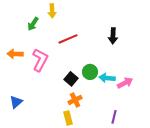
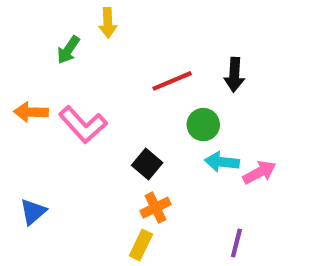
red line: (68, 39) -> (172, 81), moved
pink L-shape: (40, 60) -> (83, 125), turned 110
green circle: (90, 72) -> (203, 125), moved
yellow rectangle: (68, 118) -> (141, 245), turned 40

